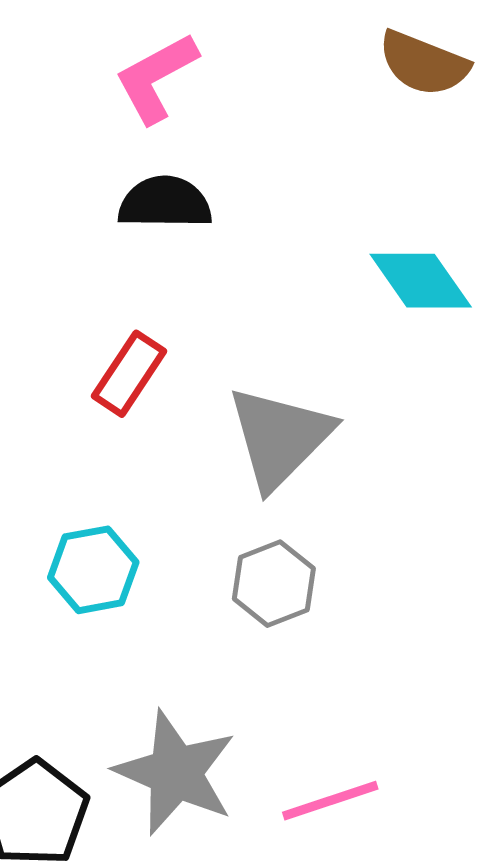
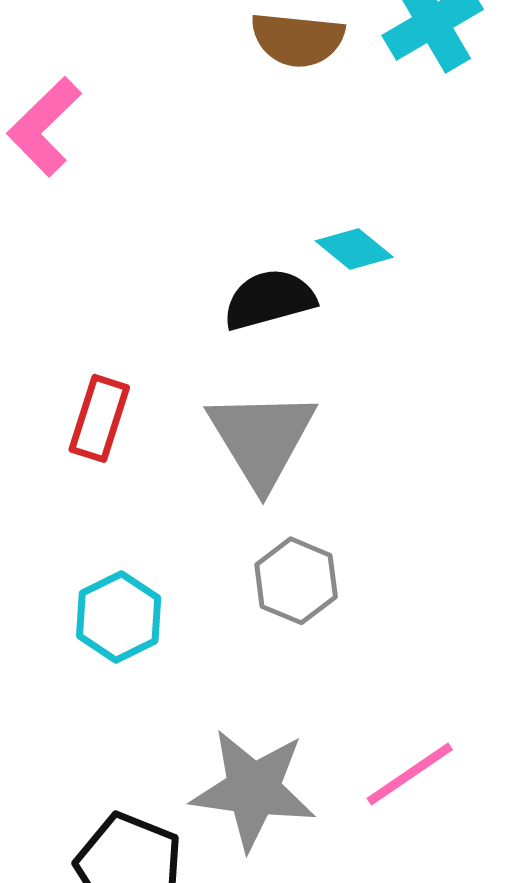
black semicircle: (165, 203) -> (269, 299), moved
cyan diamond: (421, 281) -> (354, 249), size x0.7

